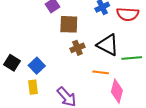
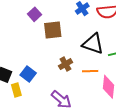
brown cross: (77, 48) -> (66, 64), moved
yellow rectangle: (33, 87) -> (16, 90), moved

